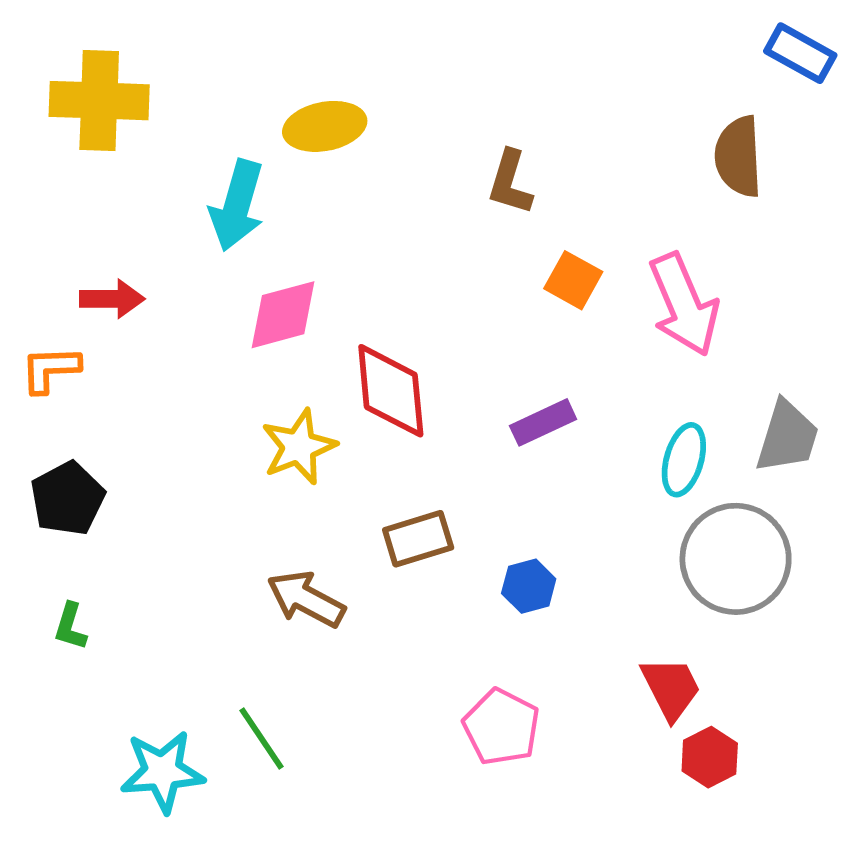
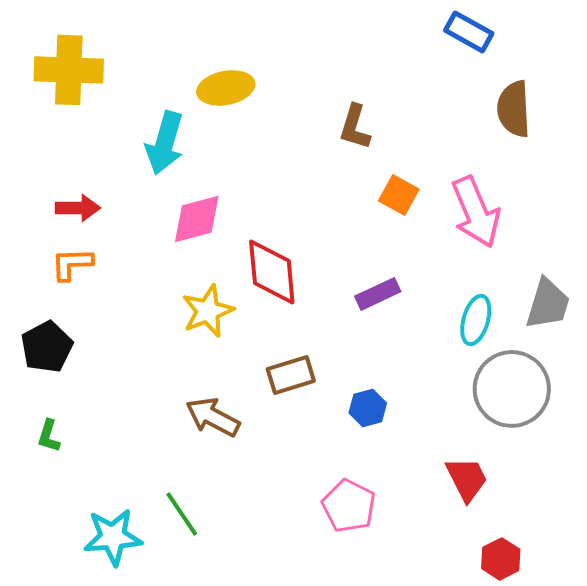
blue rectangle: (800, 53) -> (469, 32), moved
orange L-shape: (50, 369) -> (72, 264), moved
red hexagon: (710, 757) -> (501, 559), moved

